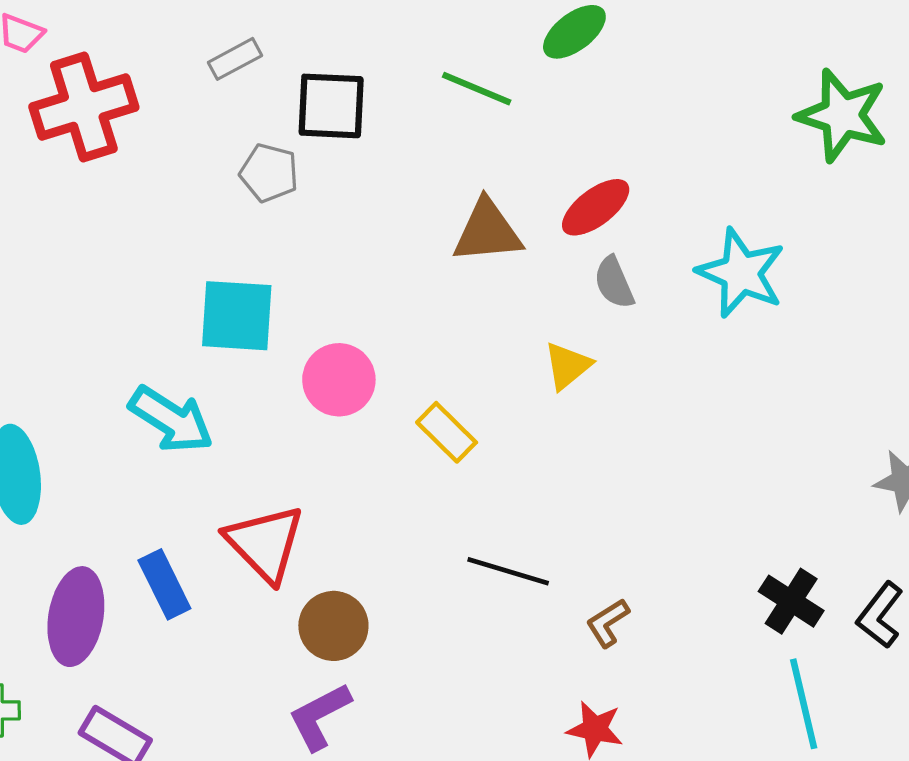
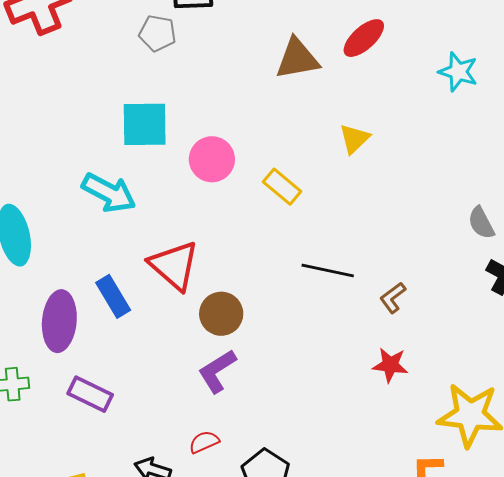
cyan star: (741, 273) -> (458, 72), size x0.7
gray semicircle: (614, 283) -> (481, 223), moved

